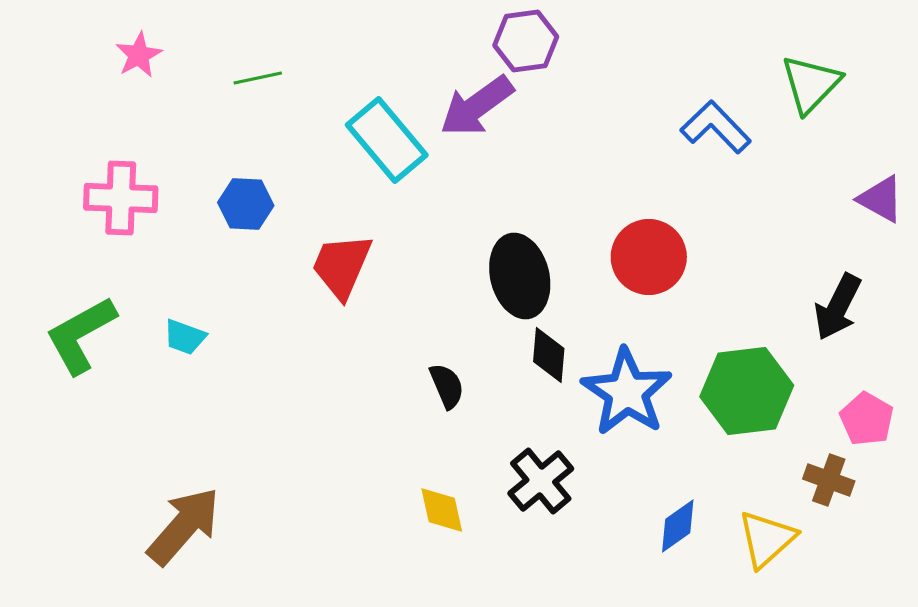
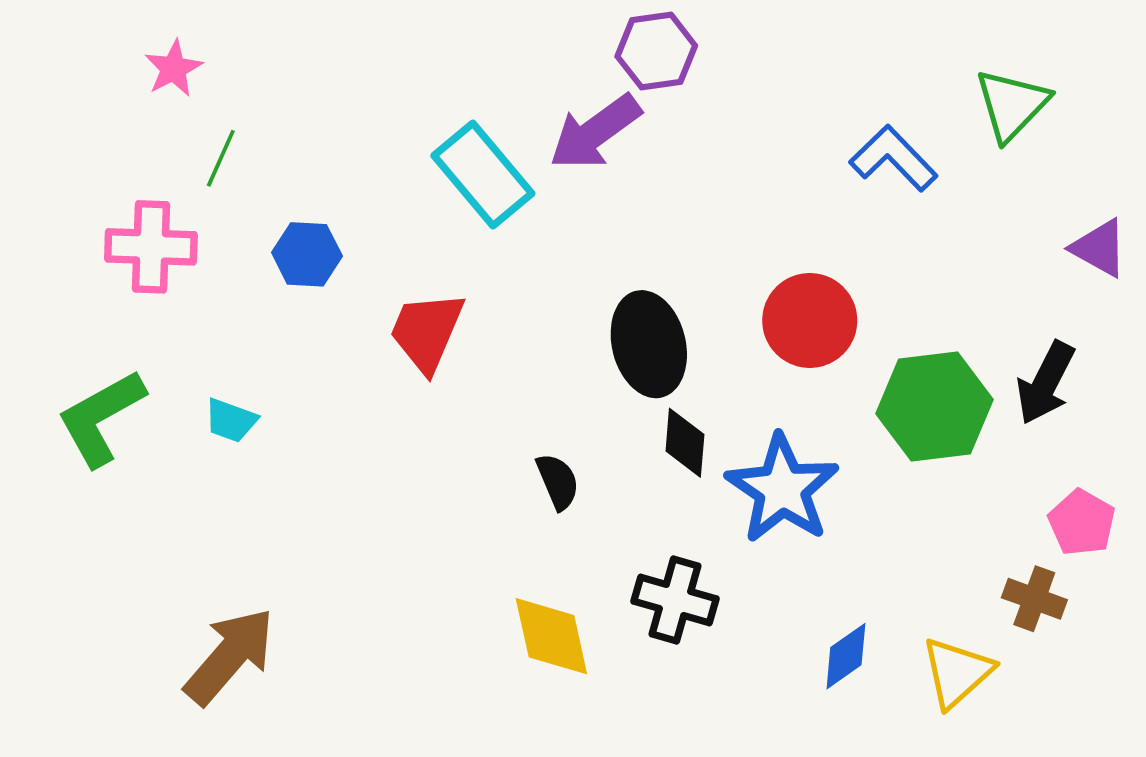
green line: (258, 78) -> (221, 158), moved, turned -54
green hexagon: (747, 391) -> (935, 407), moved
black cross: (541, 481) -> (675, 600), turned -34
yellow diamond: (442, 510) -> (551, 636), size x1.4

